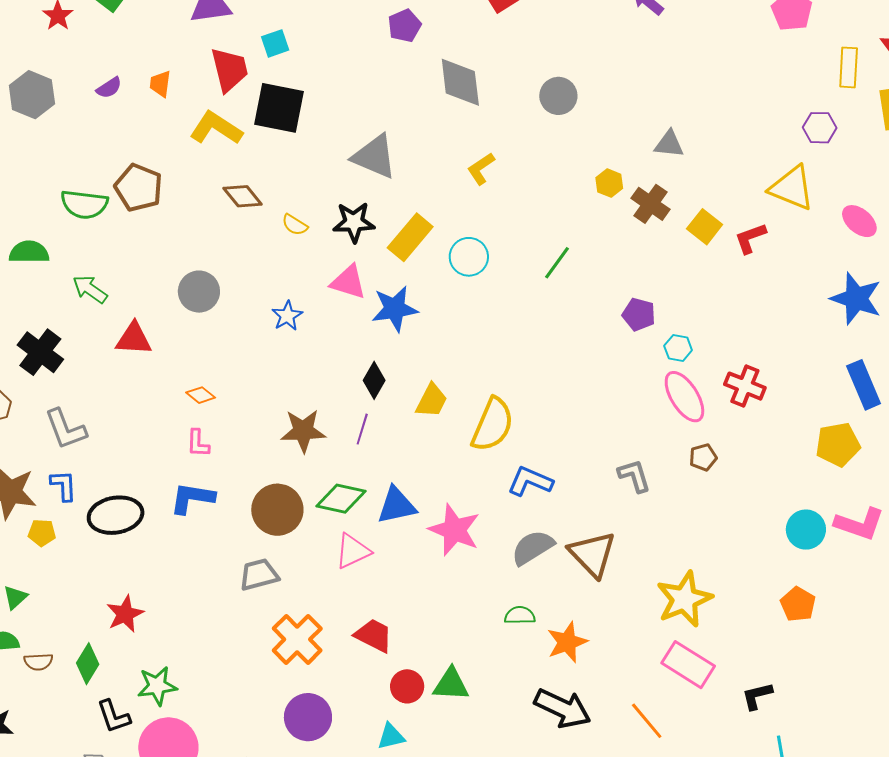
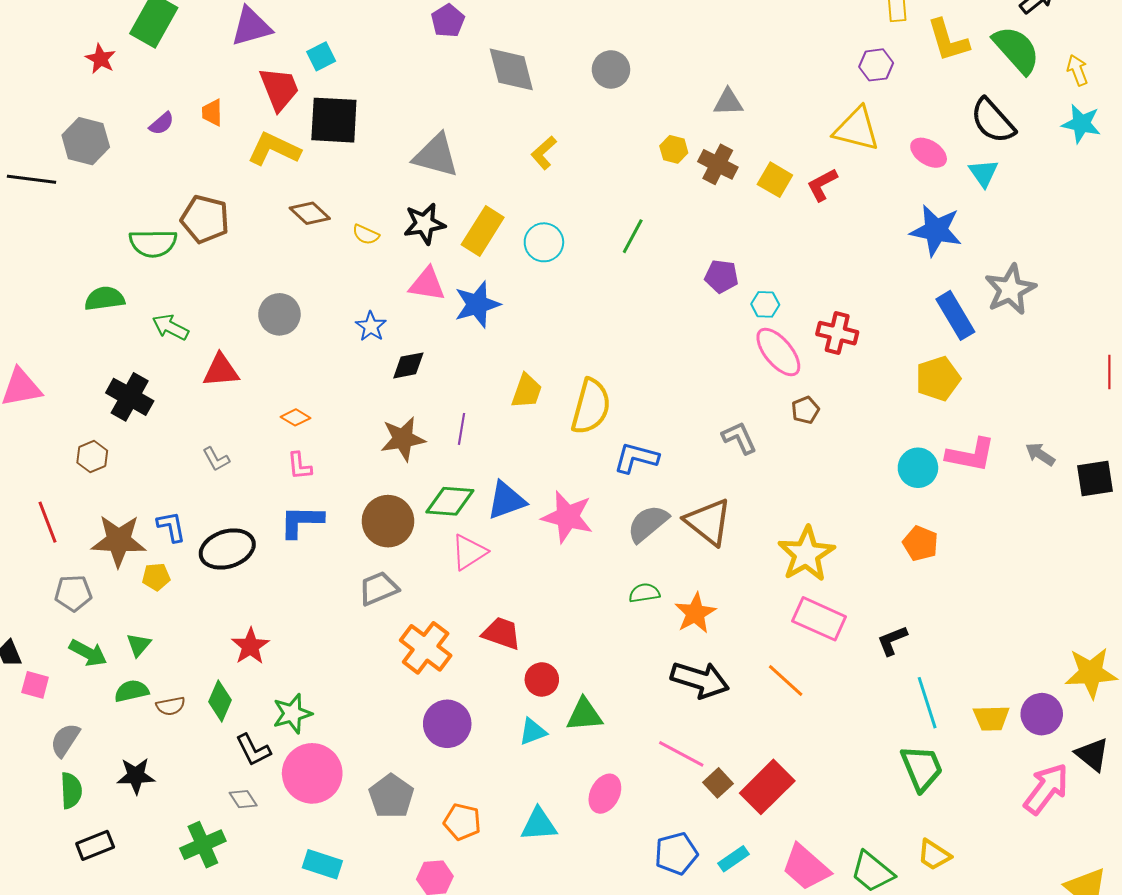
black diamond: (374, 380) -> (408, 365), moved, turned 57
gray L-shape: (65, 429) -> (216, 459), moved, size x0.6
green triangle: (451, 684) -> (584, 715), moved

